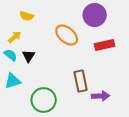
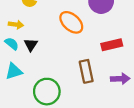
yellow arrow: (15, 37) -> (16, 24), turned 48
red rectangle: (105, 45) -> (112, 45), moved
purple arrow: (101, 96) -> (120, 79), moved

